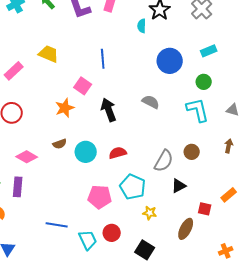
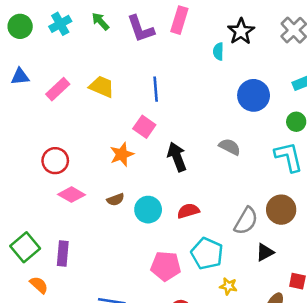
blue line: (103, 59) -> (156, 89), moved
pink rectangle: (14, 71) -> (58, 89), moved
brown circle: (192, 152) -> (281, 210), size x1.5
pink diamond: (27, 157) -> (72, 195), moved

